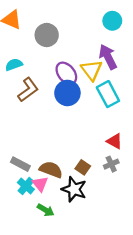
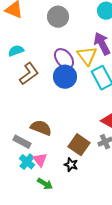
gray circle: (47, 35) -> (58, 17), moved
brown square: (83, 167) -> (79, 145), size x1.5
brown semicircle: (51, 170) -> (41, 128), moved
black star: (74, 189) -> (71, 165), size x0.6

